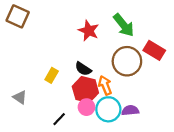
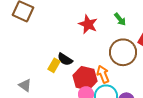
green arrow: (124, 25) -> (120, 19), size x0.6
black semicircle: (83, 69) -> (65, 59), moved

